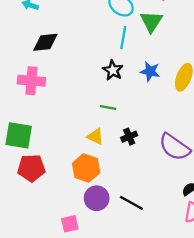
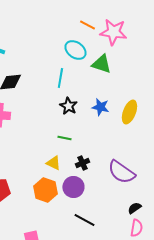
green triangle: (151, 21) -> (101, 64), turned -45
cyan line: (123, 38) -> (60, 78), moved
purple circle: (97, 198) -> (73, 187), moved

